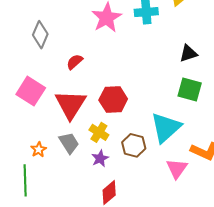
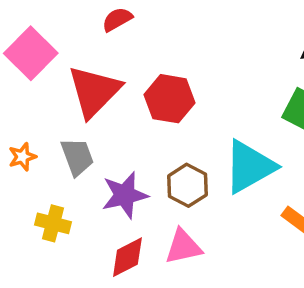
yellow cross: (99, 132) -> (53, 223), moved, turned -30
purple star: (100, 158) -> (125, 195), size x1.5
pink triangle: (177, 169) -> (183, 247), moved, turned 30

